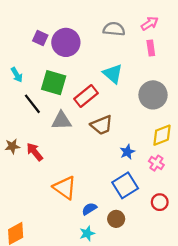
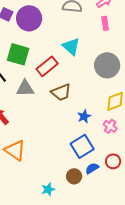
orange triangle: (65, 188) -> (15, 150), moved
blue semicircle: (89, 209) -> (92, 168), moved

